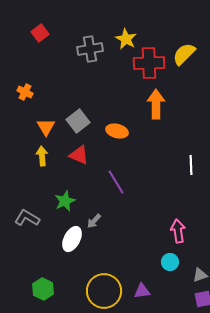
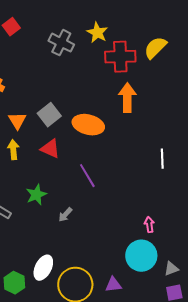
gray cross: (90, 49) -> (61, 43), turned 35
orange ellipse: (117, 131) -> (88, 125), size x1.4
pink arrow: (178, 231) -> (149, 225), size x0.7
white ellipse: (72, 239) -> (43, 268), moved
cyan circle: (170, 262) -> (141, 256), size x1.8

